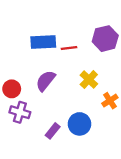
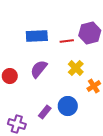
red line: (69, 48) -> (67, 41), moved
purple cross: (20, 112) -> (17, 124), moved

